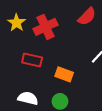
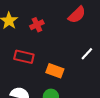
red cross: (46, 27) -> (37, 25), size x0.6

